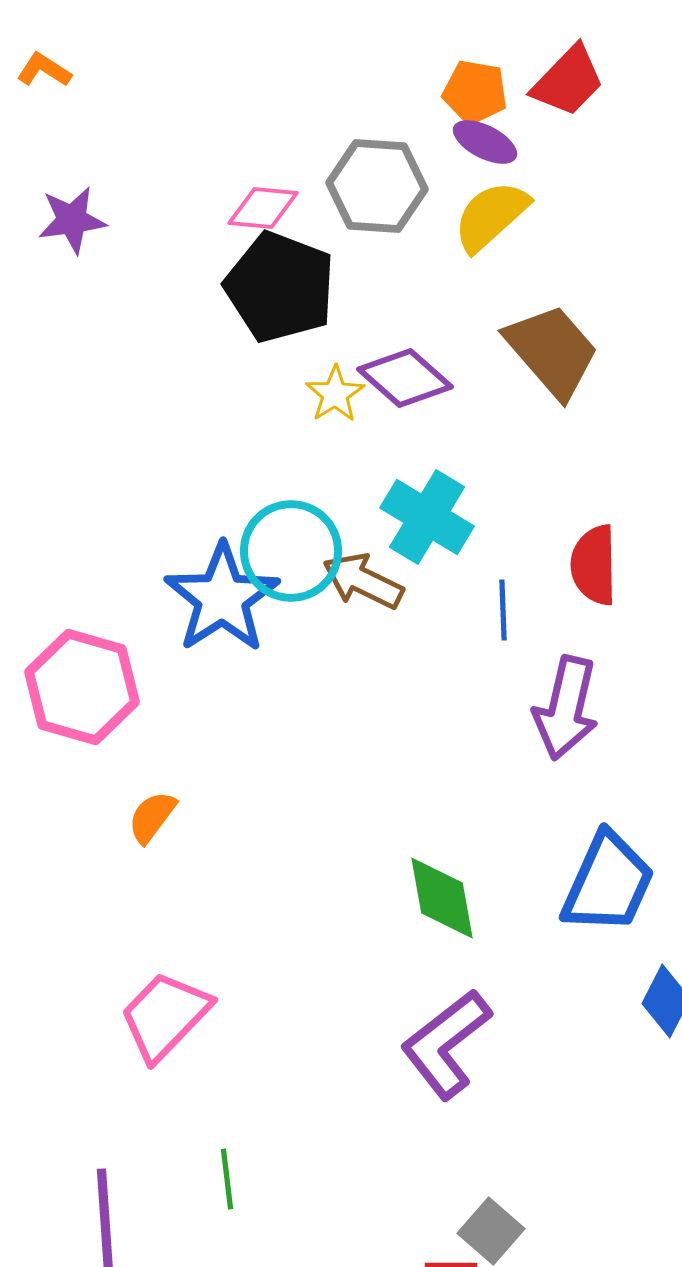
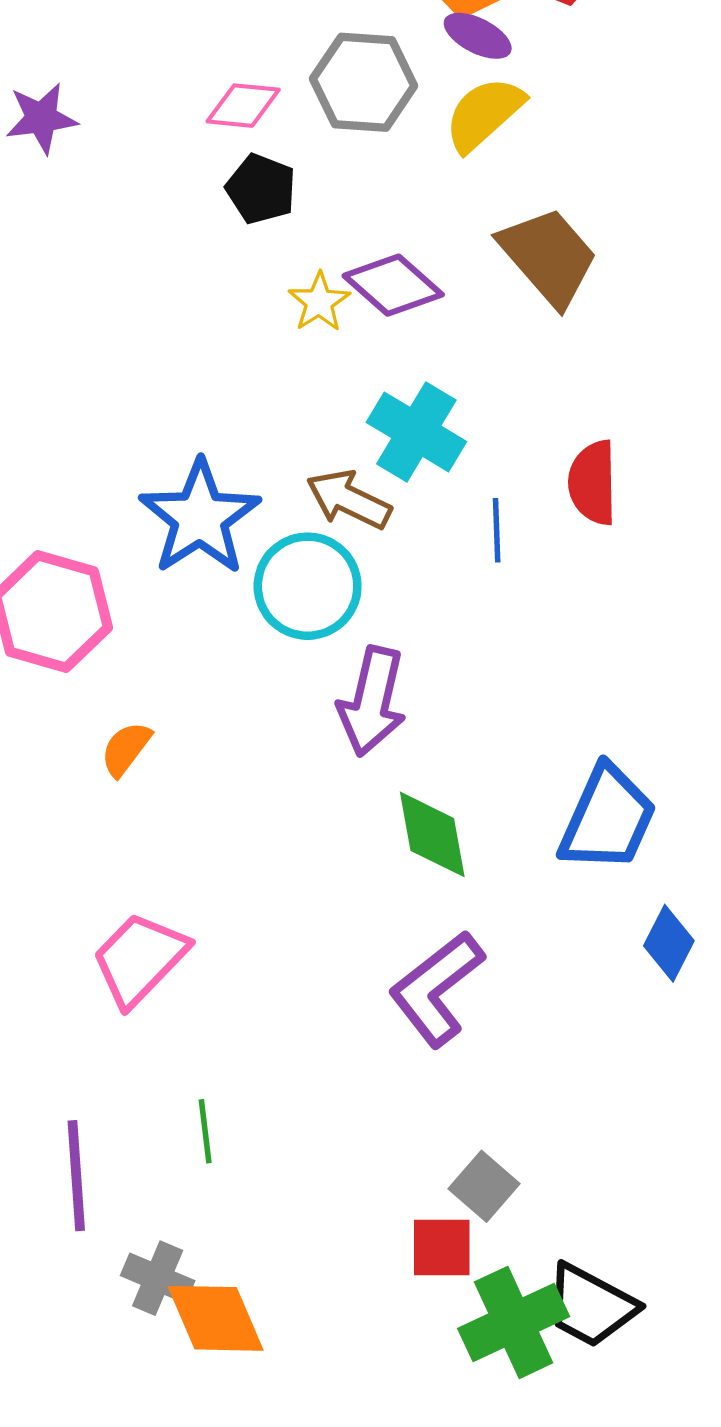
black pentagon: (280, 287) -> (261, 189), size x0.6
cyan circle: (291, 551) -> (308, 586), moved
purple arrow: (566, 708) -> (372, 701), moved

